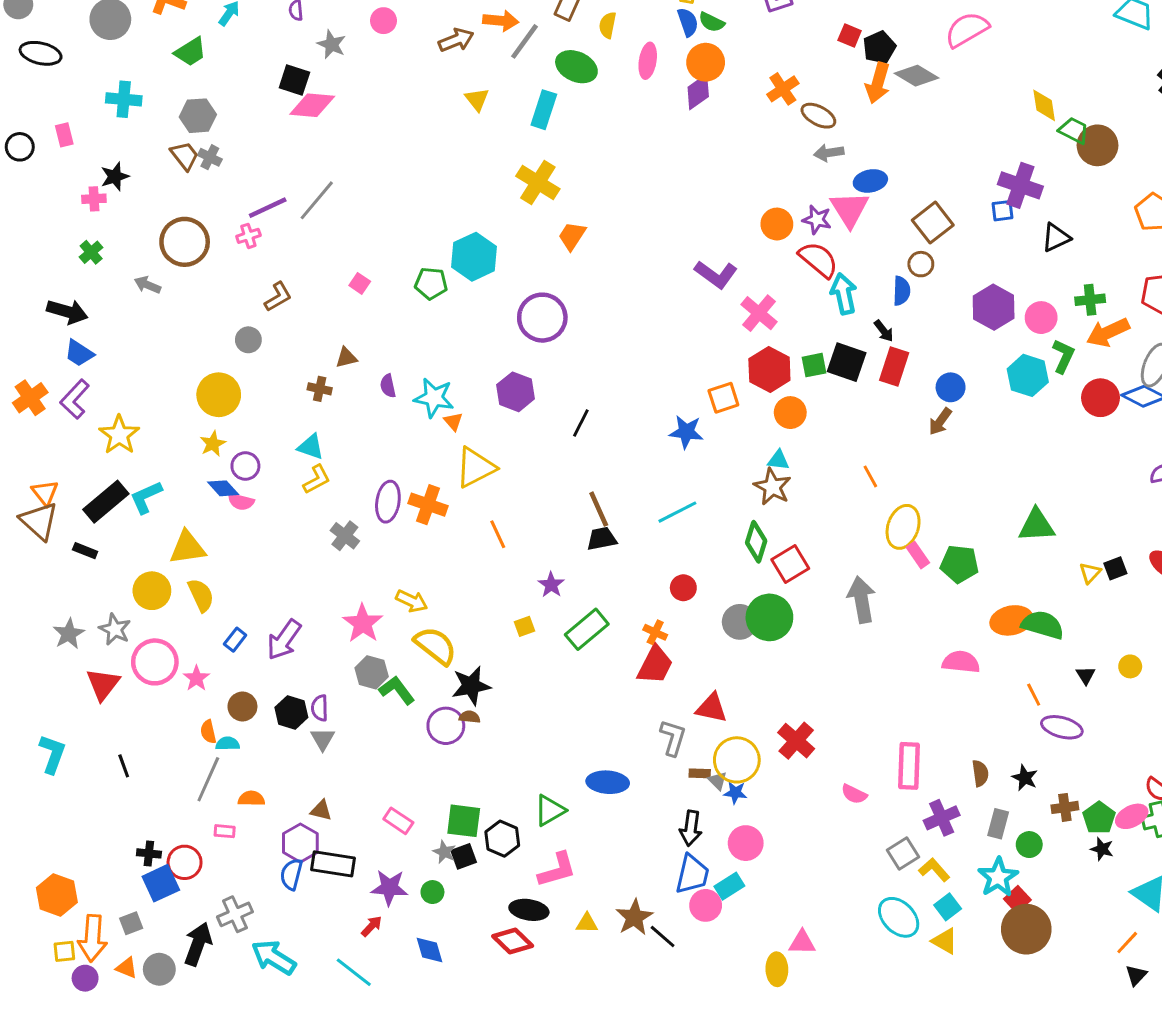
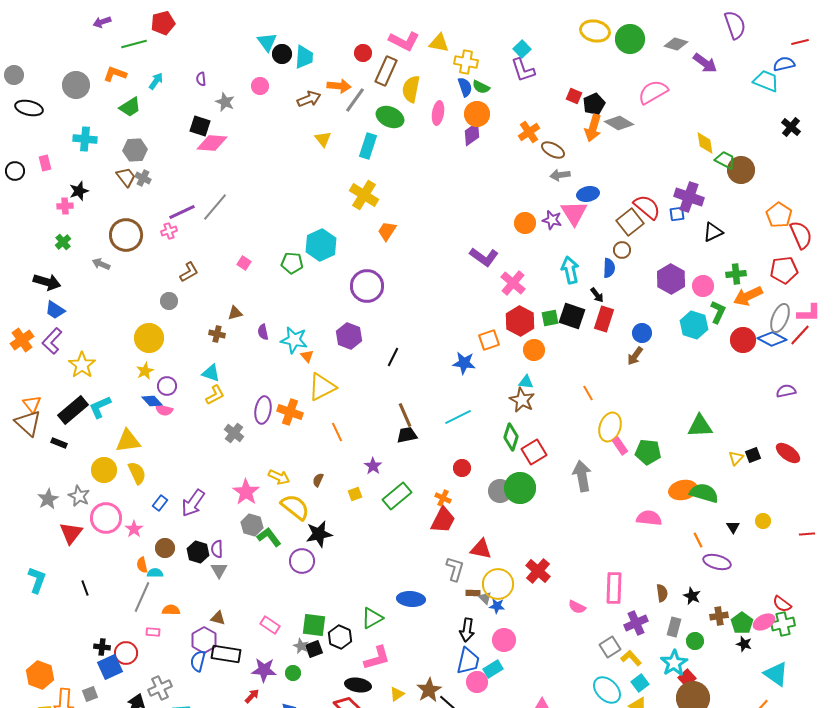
yellow semicircle: (608, 25) -> (411, 89), size x1.5
red semicircle: (818, 260) -> (647, 207), moved
brown semicircle: (470, 717) -> (318, 480), moved, turned -72
yellow triangle: (587, 923) -> (397, 694), turned -35

